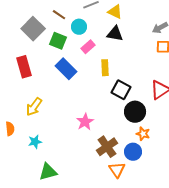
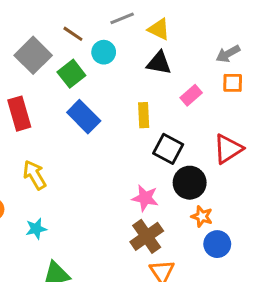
green square: (58, 41) -> (71, 74), turned 30
pink rectangle: (88, 47) -> (191, 95), moved
yellow arrow: (34, 107) -> (35, 175), turned 114
pink star: (85, 122) -> (145, 198), moved, turned -30
blue circle: (133, 152) -> (217, 244), moved

